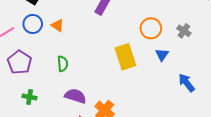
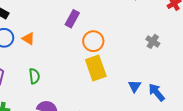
orange circle: (151, 28) -> (93, 41), moved
blue triangle: (162, 55) -> (135, 86), moved

